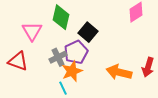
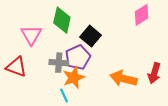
gray cross: (58, 57) -> (59, 63), turned 30

